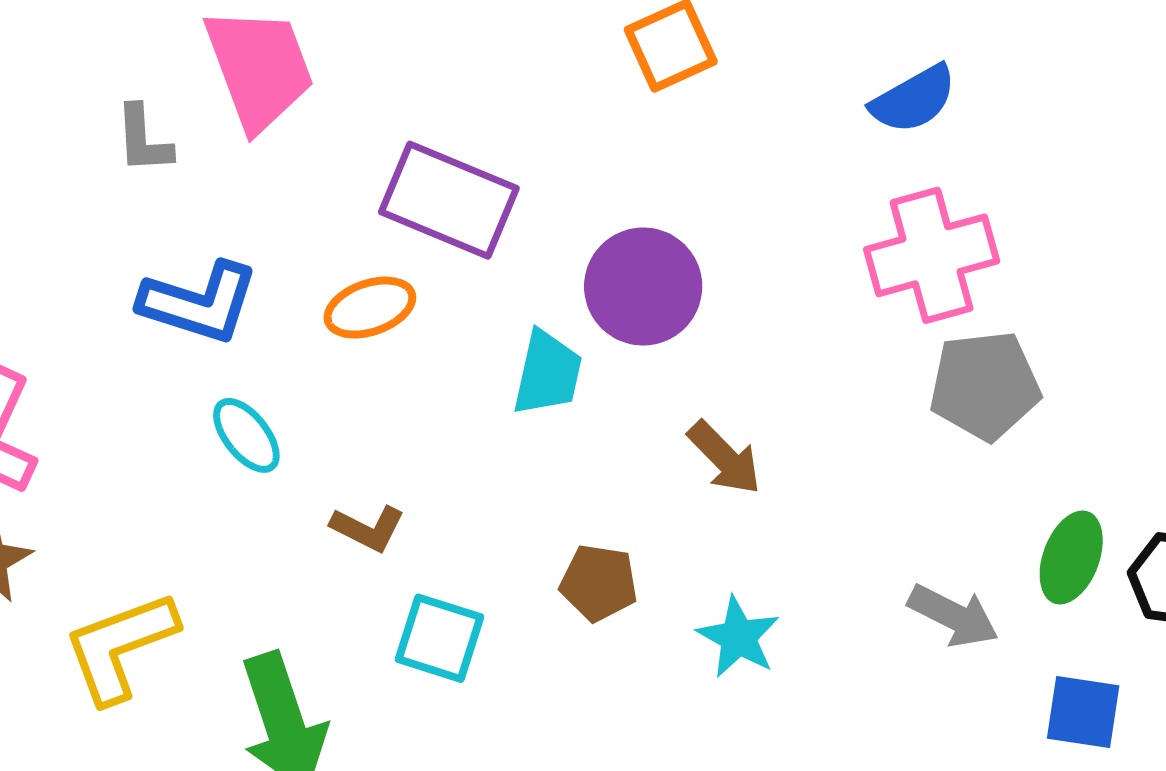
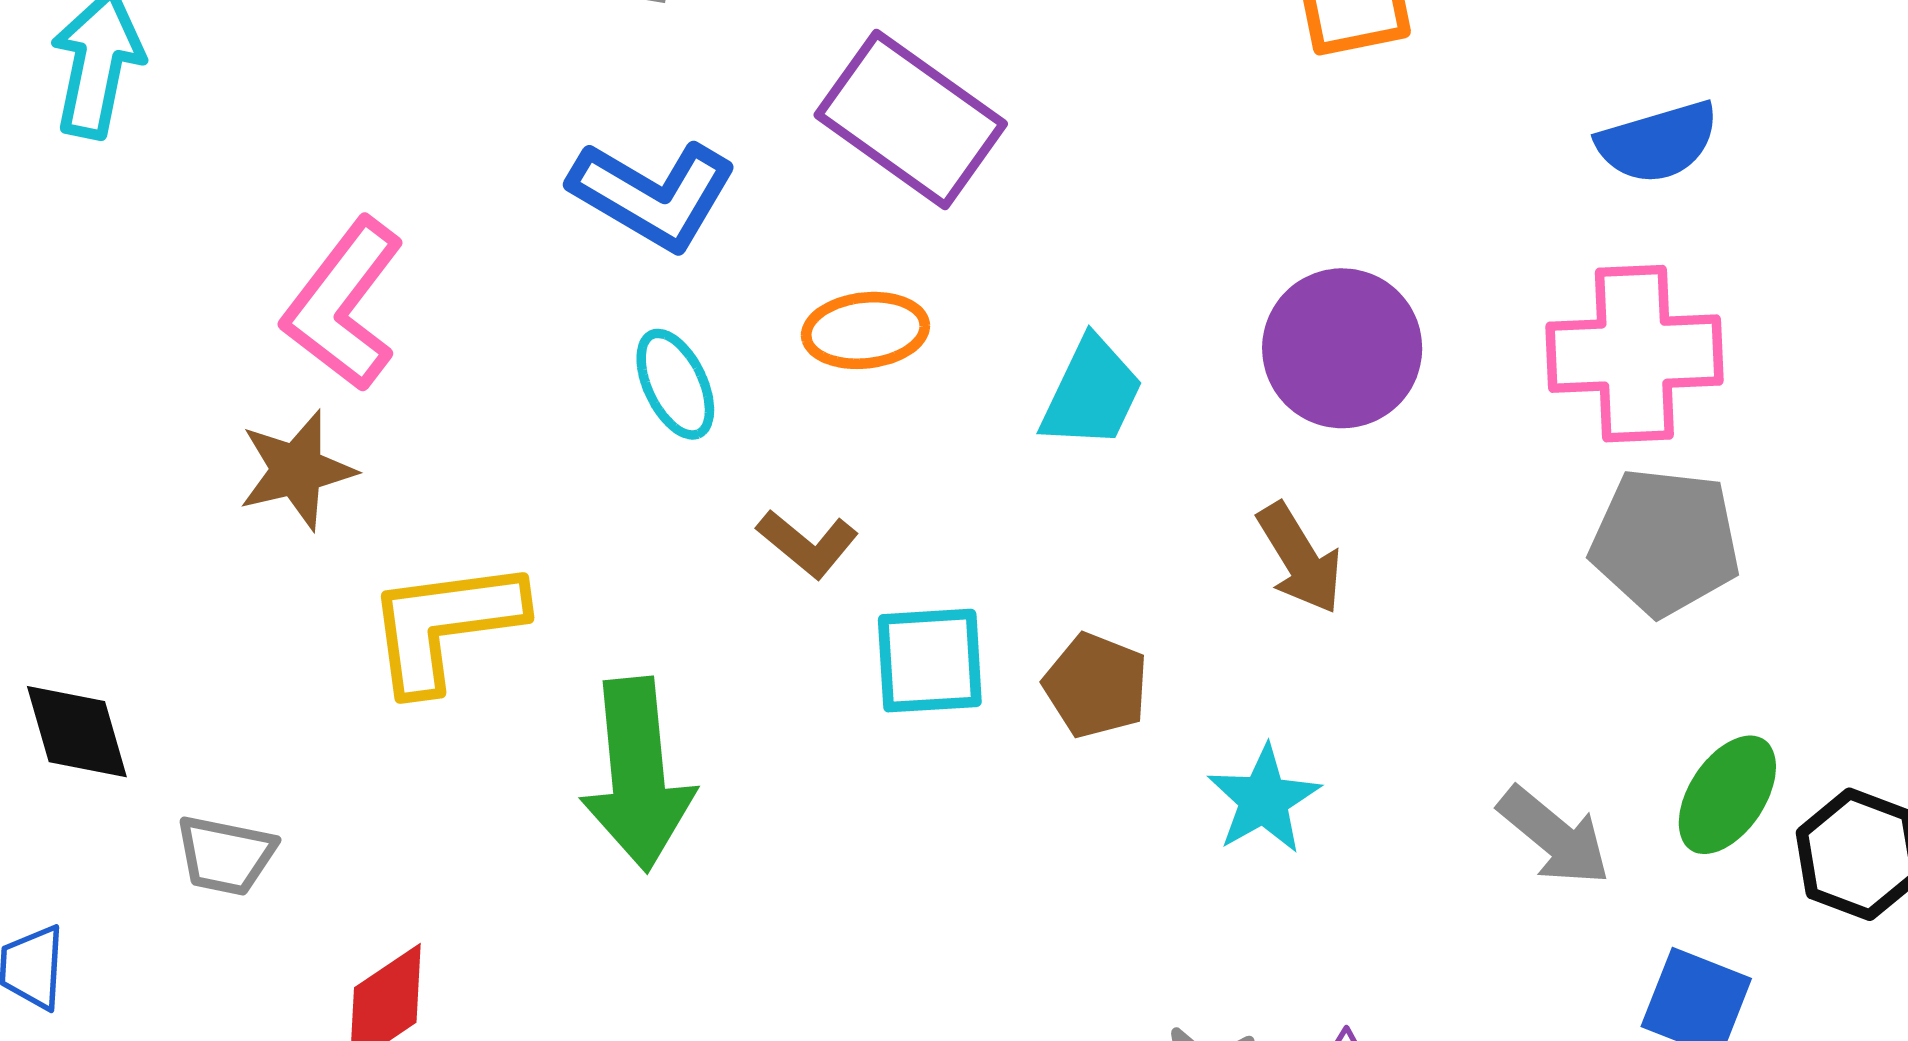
purple rectangle: (449, 200) -> (911, 119), moved
purple circle: (643, 287) -> (1342, 348), moved
orange ellipse: (370, 308) -> (865, 330), moved
cyan square: (440, 638) -> (930, 661), moved, turned -34

